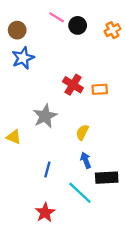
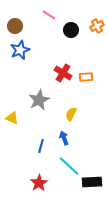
black circle: (78, 25) -> (71, 30), moved
blue arrow: (86, 160) -> (64, 138), moved
black rectangle: (107, 178) -> (92, 182), moved

